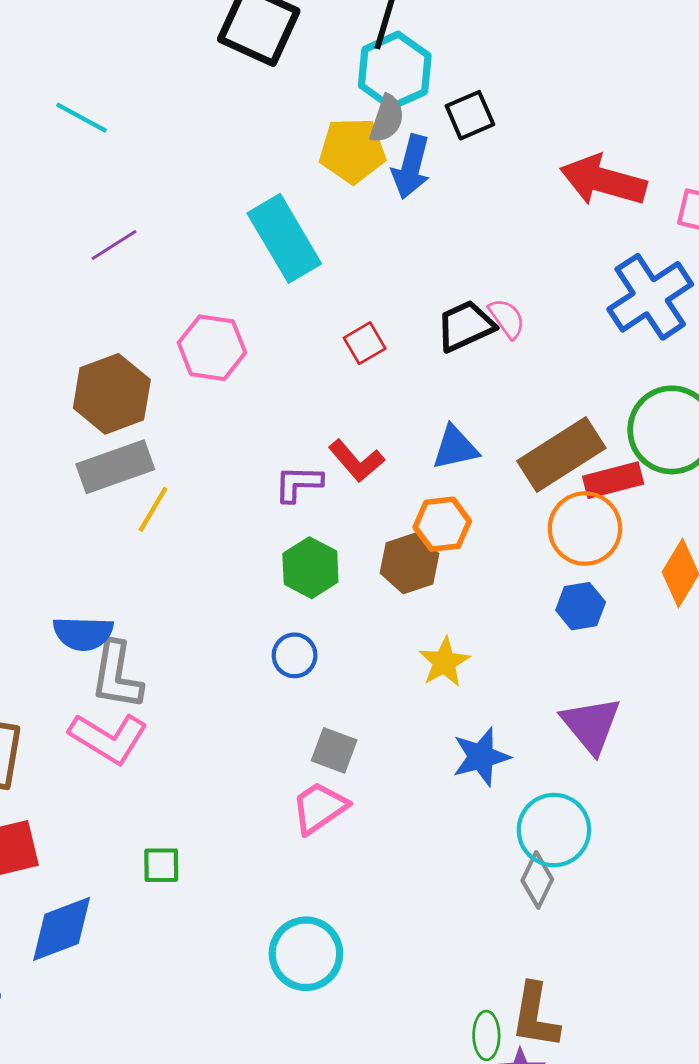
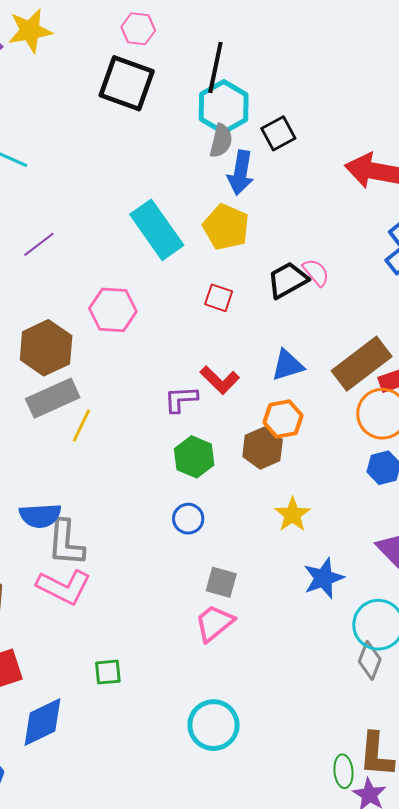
yellow pentagon: (352, 150) -> (226, 227), moved, turned 30
red square: (365, 343) -> (219, 298), turned -36

